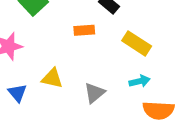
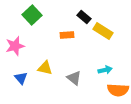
yellow rectangle: (137, 43) -> (103, 31), moved
gray triangle: (94, 93) -> (74, 78), turned -42

